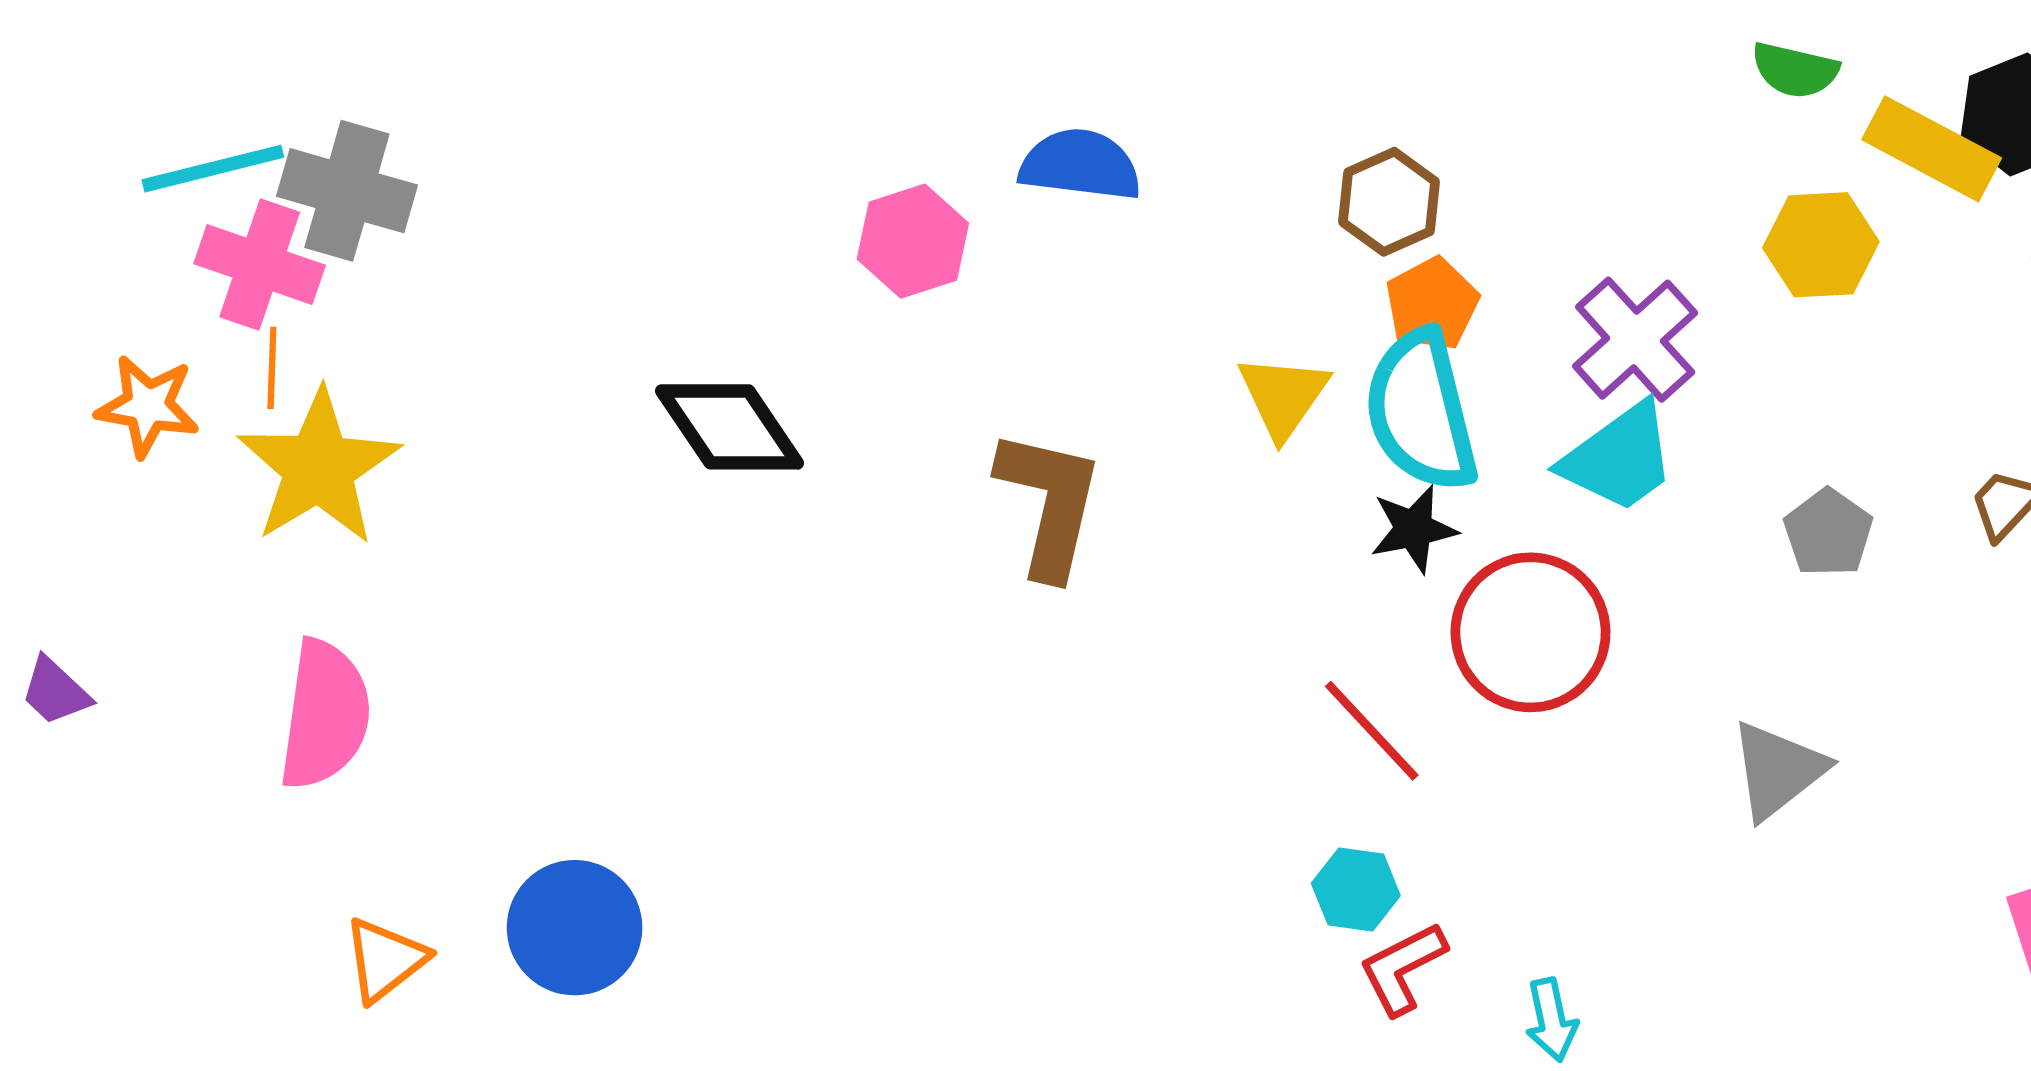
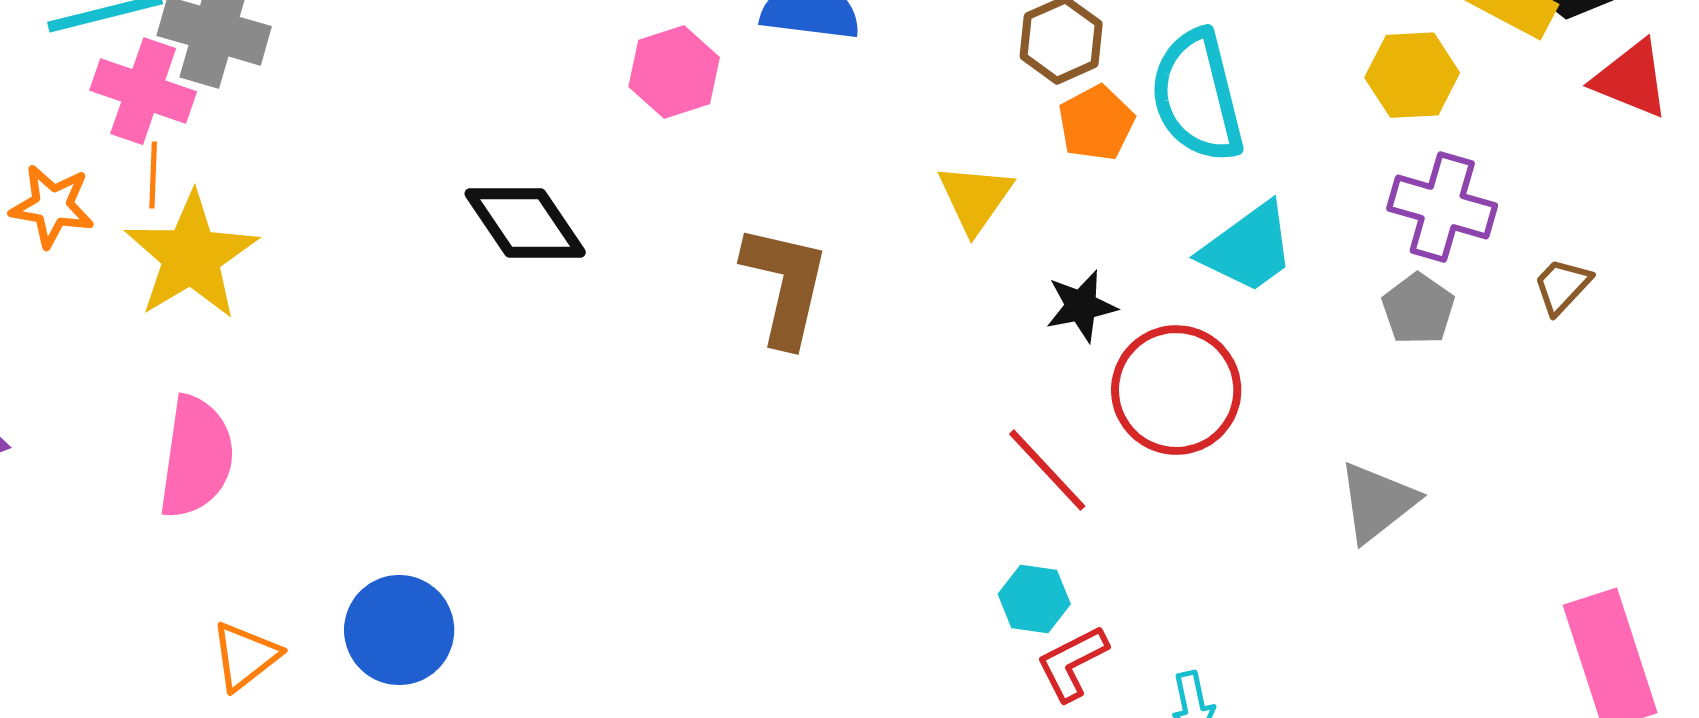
purple cross: (1635, 340) -> (1442, 207), moved, turned -32
cyan semicircle: (1421, 411) -> (1197, 96), moved

